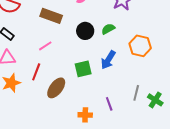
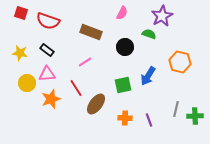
green semicircle: (108, 29) -> (149, 34), moved, turned 48
red line: (36, 72) -> (76, 88), turned -54
green cross: (155, 100) -> (195, 116), turned -35
orange cross: (85, 115) -> (125, 118), moved

